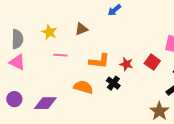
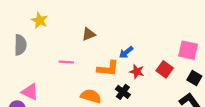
blue arrow: (114, 10) -> (126, 52), moved
yellow star: (49, 32) -> (40, 20), moved
pink triangle: (17, 62) -> (30, 92), moved

